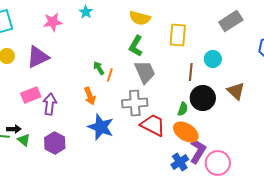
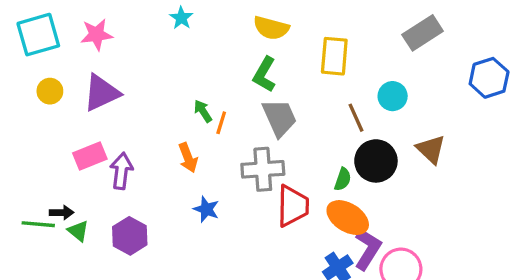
pink star: (53, 22) -> (96, 35), moved
brown line: (191, 72) -> (356, 118), turned -30
red trapezoid: (153, 125) -> (293, 206), turned 64
blue star: (101, 127) -> (206, 209), size x0.6

